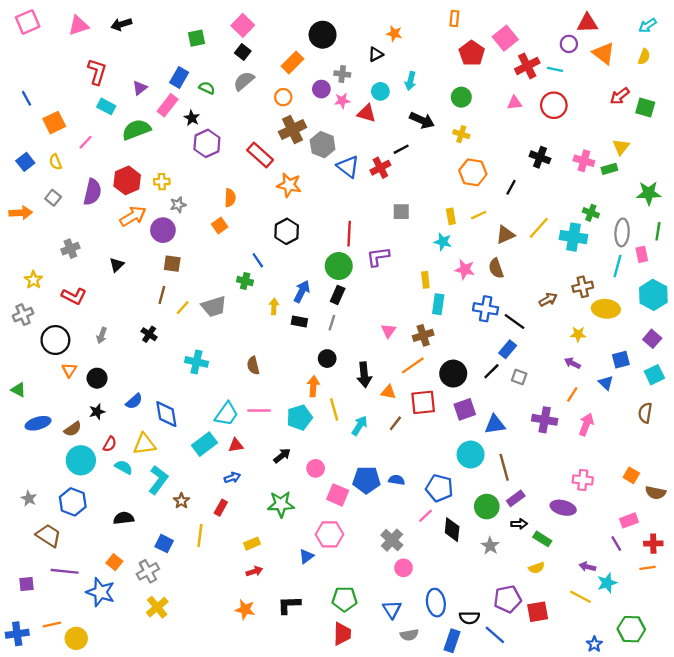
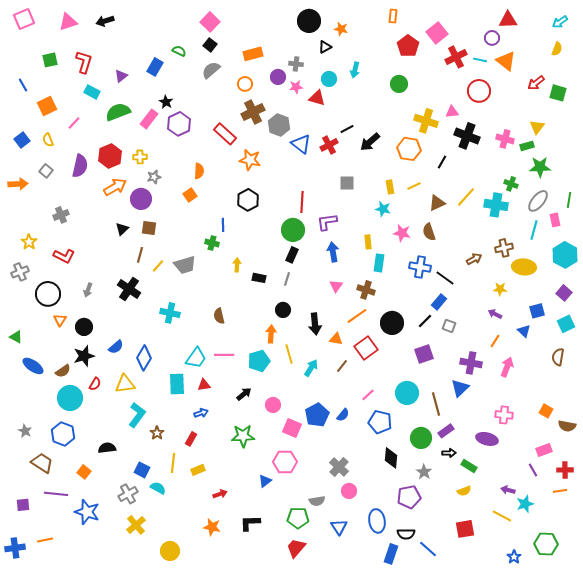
black circle: (323, 35) -> (309, 21), moved
green square: (196, 38) -> (50, 60), moved
orange triangle: (604, 53) -> (506, 61), moved
orange rectangle: (292, 62) -> (253, 54), turned 30
green semicircle: (207, 88) -> (179, 51), moved
pink triangle: (515, 103) -> (452, 112), moved
pink rectangle: (168, 105) -> (149, 119), moved
black arrow: (422, 120) -> (370, 142), moved, turned 115
yellow cross: (461, 134) -> (426, 121), moved, size x1.6
black cross: (540, 157) -> (467, 136), size x1.4
green star: (649, 193) -> (540, 167), moved
gray ellipse: (622, 232) -> (538, 201), turned 35
blue line: (258, 260) -> (223, 225), turned 32
black triangle: (117, 265) -> (122, 229), moved
blue arrow: (302, 291) -> (333, 252), moved, turned -36
black cross: (149, 334) -> (129, 289), size x1.6
brown cross: (423, 335) -> (366, 290), turned 36
red square: (423, 402) -> (366, 348), turned -30
purple square: (465, 409) -> (424, 354), moved
black star: (97, 412) -> (84, 356), size x1.5
blue diamond: (166, 414) -> (144, 358), turned 40
blue ellipse: (38, 423) -> (33, 366), turned 50
blue triangle: (495, 424) -> (460, 388), moved, turned -36
cyan rectangle: (205, 444) -> (177, 384), turned -55
cyan semicircle: (124, 467) -> (158, 488), moved
blue pentagon: (366, 480) -> (317, 415), turned -30
blue semicircle: (397, 480) -> (343, 415), turned 120
pink line: (425, 516) -> (368, 395), moved
yellow rectangle: (252, 544) -> (198, 470), moved
orange square: (114, 562) -> (84, 472), moved
purple pentagon: (508, 599) -> (409, 497), moved
red trapezoid: (342, 634) -> (296, 548), turned -140
gray semicircle: (409, 635) -> (317, 501), moved
yellow circle: (76, 638) -> (170, 551), moved

